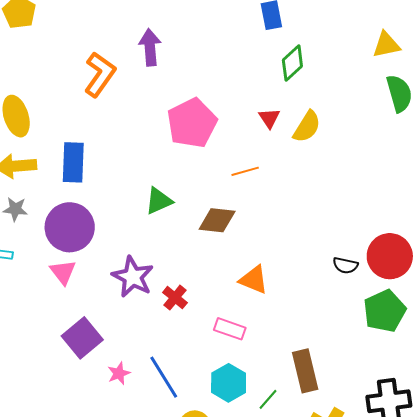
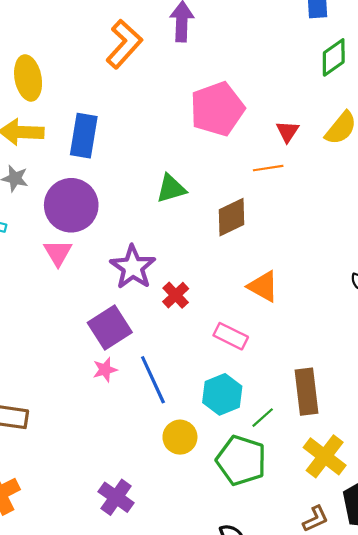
red triangle: (269, 118) -> (287, 131), moved
brown diamond: (217, 220) -> (231, 217), turned -39
purple square: (82, 338) -> (110, 327), moved

